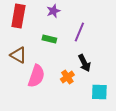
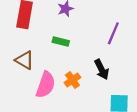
purple line: (79, 32) -> (113, 33), moved
orange cross: (67, 77) -> (72, 80), moved

